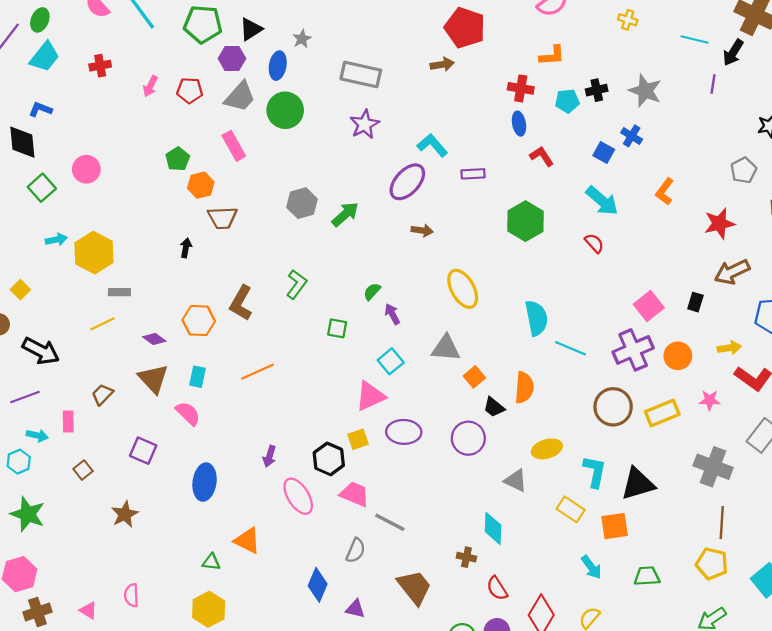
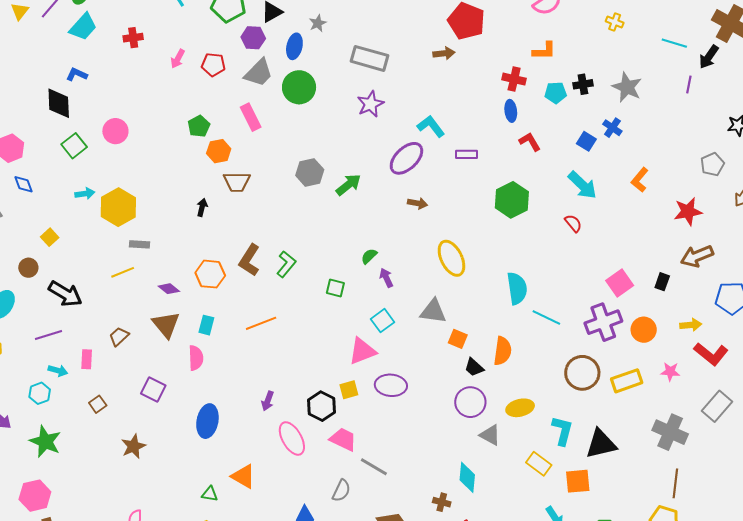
green L-shape: (297, 284) -> (286, 264), moved
orange square: (474, 377) -> (458, 339), turned -30
pink semicircle: (188, 413) -> (196, 358), turned 40
purple circle: (468, 438) -> (470, 402), moved

